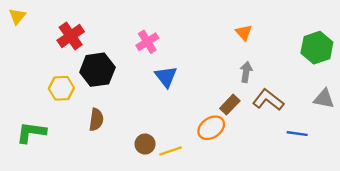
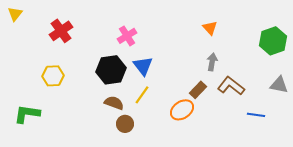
black hexagon: (97, 70) -> (111, 70), moved
brown semicircle: (96, 120) -> (114, 103), moved, turned -78
yellow line: (171, 151) -> (142, 95), moved, turned -36

